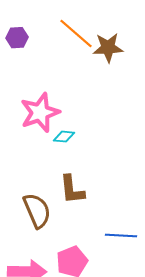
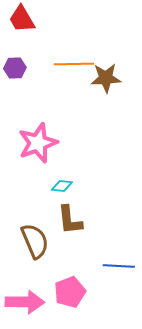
orange line: (76, 34) -> (74, 64), turned -42
cyan diamond: (64, 137) -> (62, 186), moved

